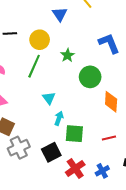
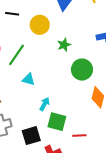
green line: (34, 66) -> (16, 55), moved
cyan triangle: (49, 98) -> (29, 79), moved, turned -48
red line: (109, 138) -> (79, 135), moved

